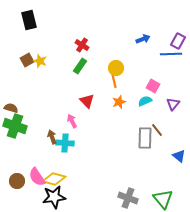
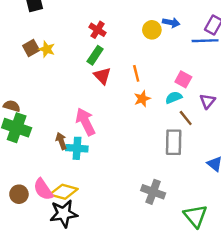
blue arrow: (143, 39) -> (171, 23), turned 32
yellow circle: (116, 68) -> (152, 30), moved
red triangle: (87, 101) -> (102, 76), moved
pink arrow: (72, 121) -> (85, 122), size x1.6
brown line: (157, 130) -> (186, 118), moved
gray cross: (128, 198) -> (153, 192), moved

